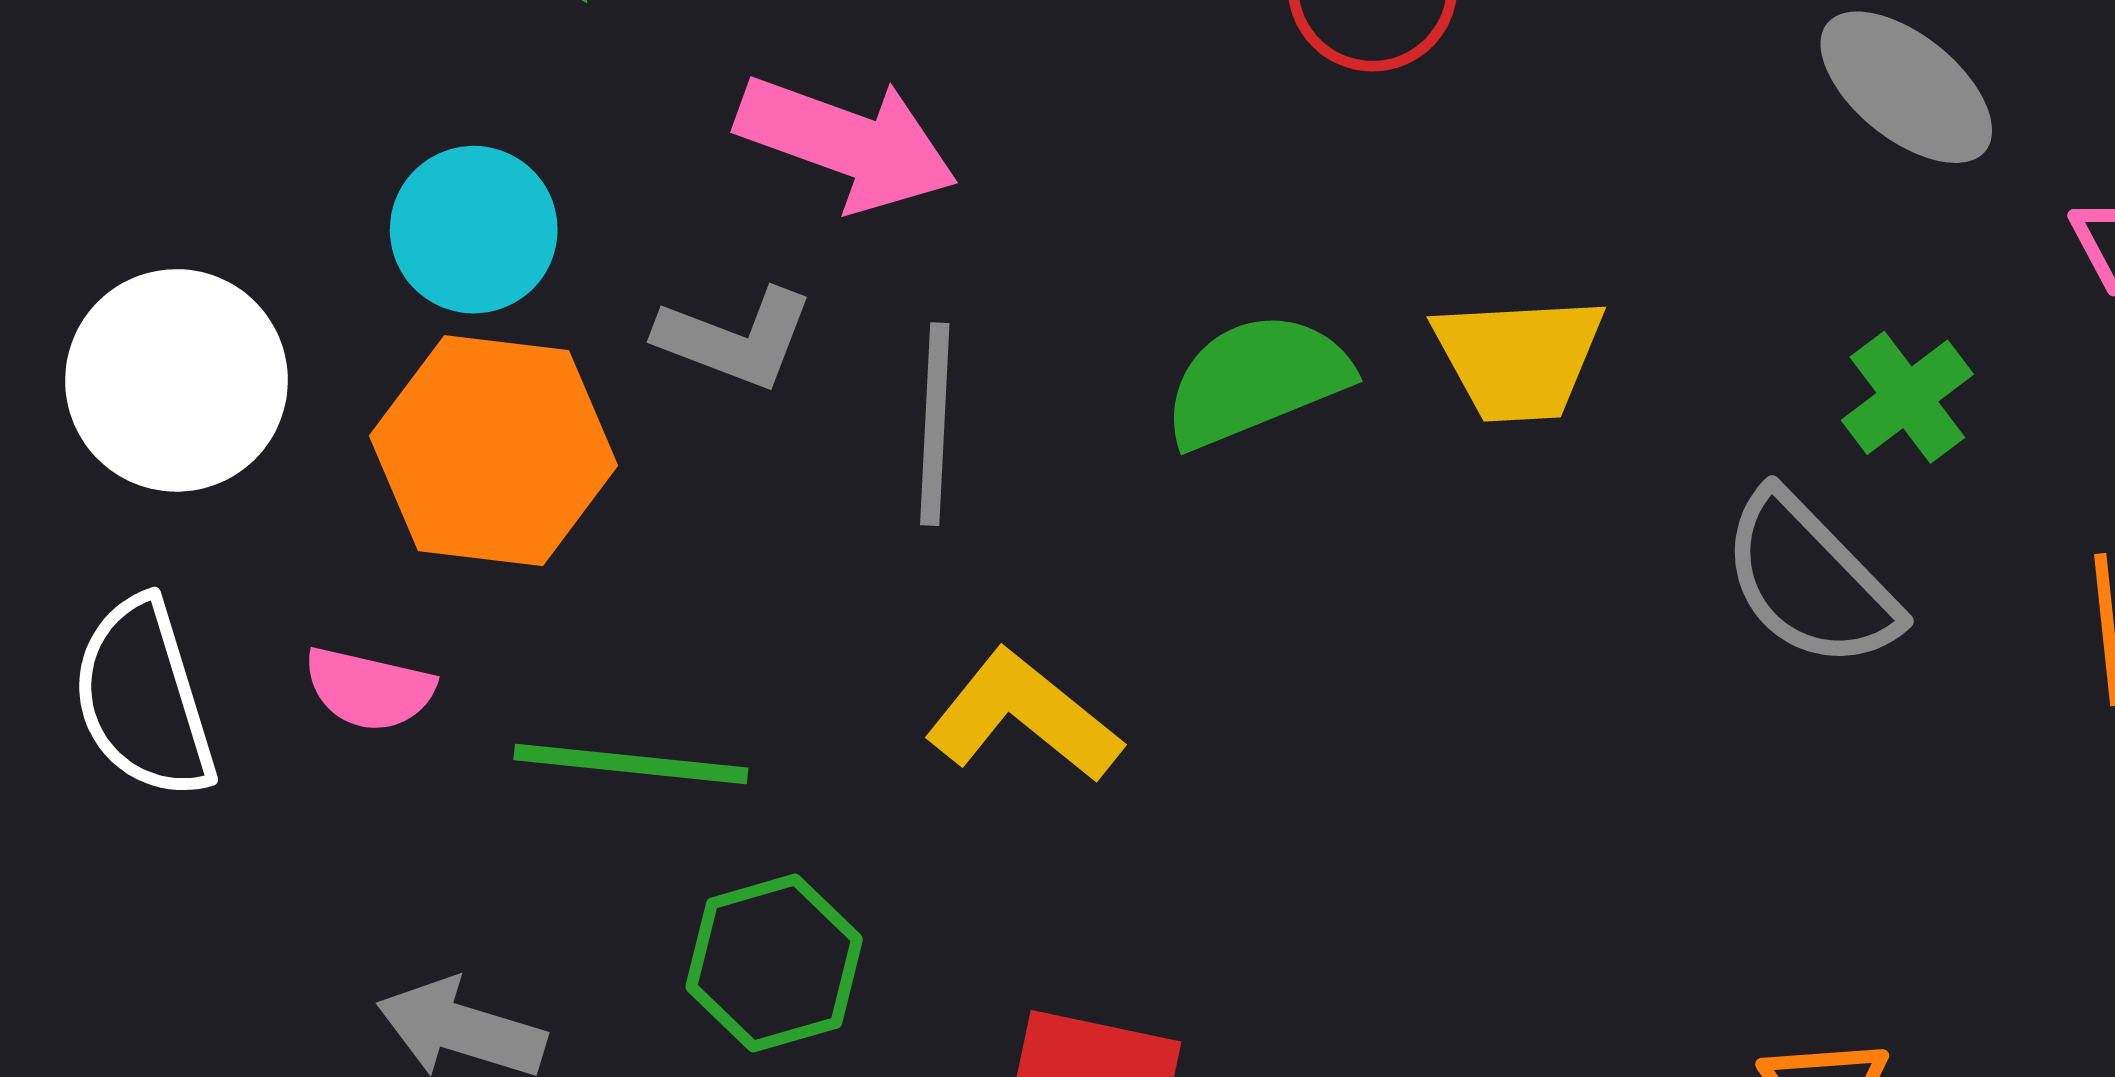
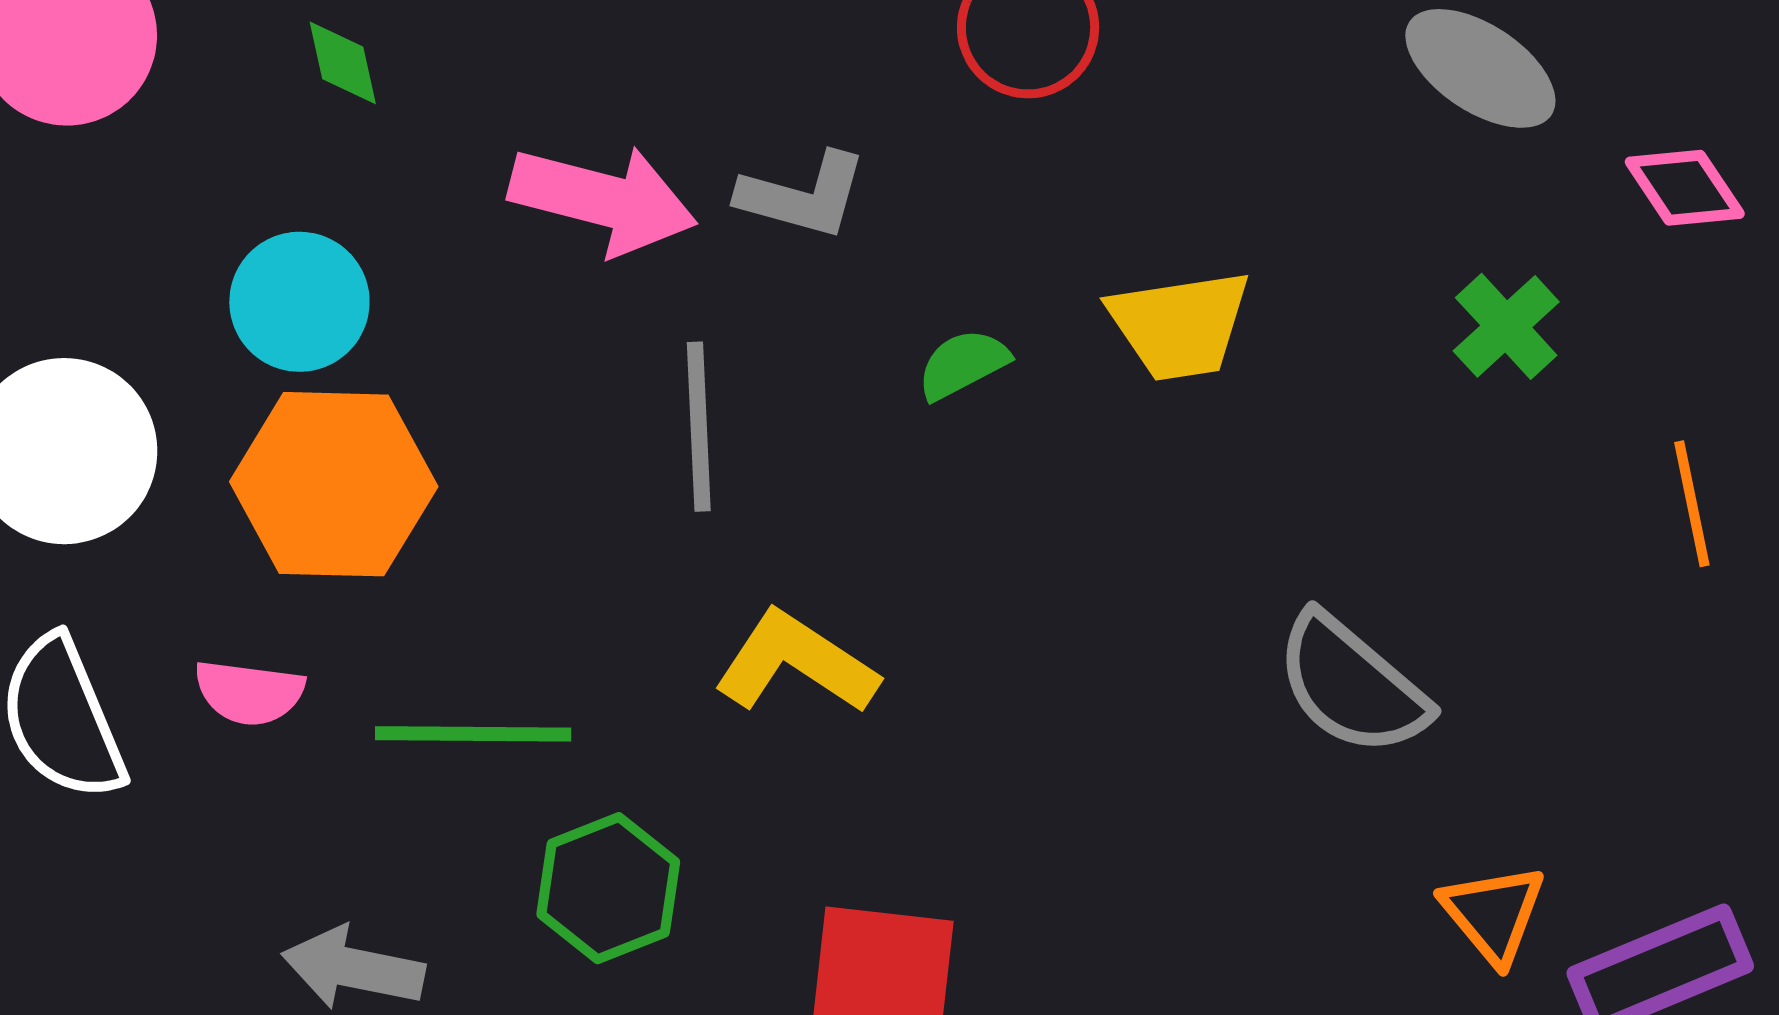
gray L-shape: (735, 338) -> (803, 195), moved
green semicircle: (1256, 380) -> (963, 364), size x0.6
gray semicircle: (1810, 580) -> (1352, 685), moved

